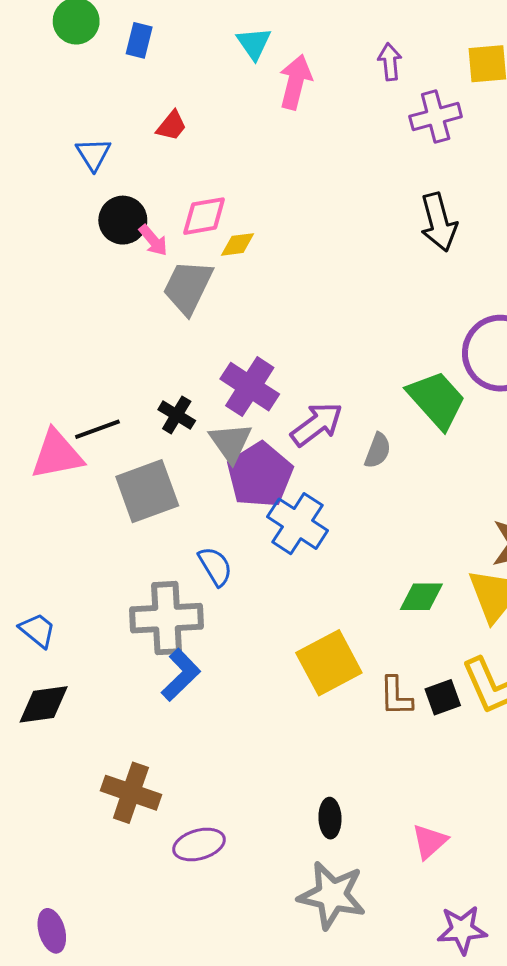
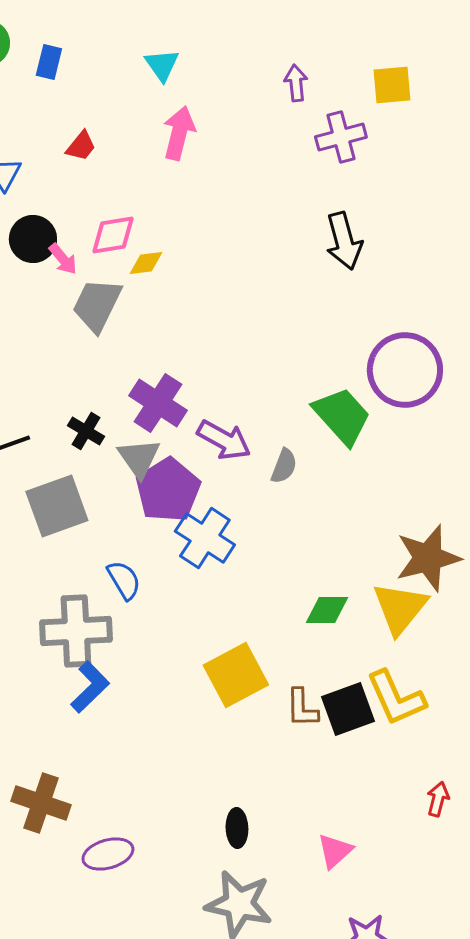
pink arrow: (295, 82) -> (179, 133), moved
purple arrow: (317, 424) -> (224, 440), turned 66
black square: (443, 697) -> (348, 709), size x1.5

